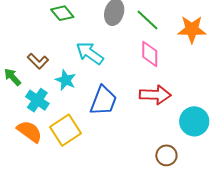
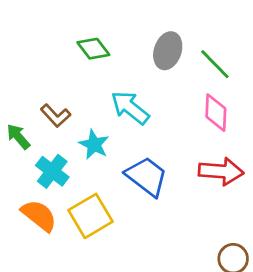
blue trapezoid: (103, 101) -> (147, 176), turned -76

